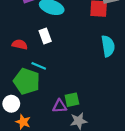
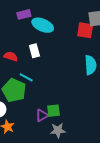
purple triangle: (60, 106) -> (42, 115), turned -32

